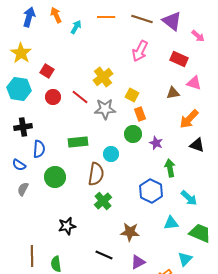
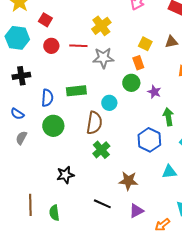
yellow square: (132, 95) -> (145, 44), moved
red line: (80, 97) -> (78, 46), turned -36
blue semicircle: (39, 149) -> (47, 98), moved

